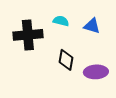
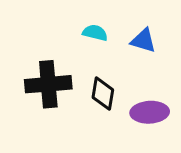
black cross: (28, 35) -> (48, 84), moved

